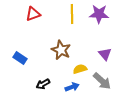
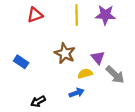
purple triangle: (105, 54) -> (98, 58), moved
gray arrow: (102, 81) -> (115, 75), moved
black arrow: (43, 84) -> (38, 101), moved

